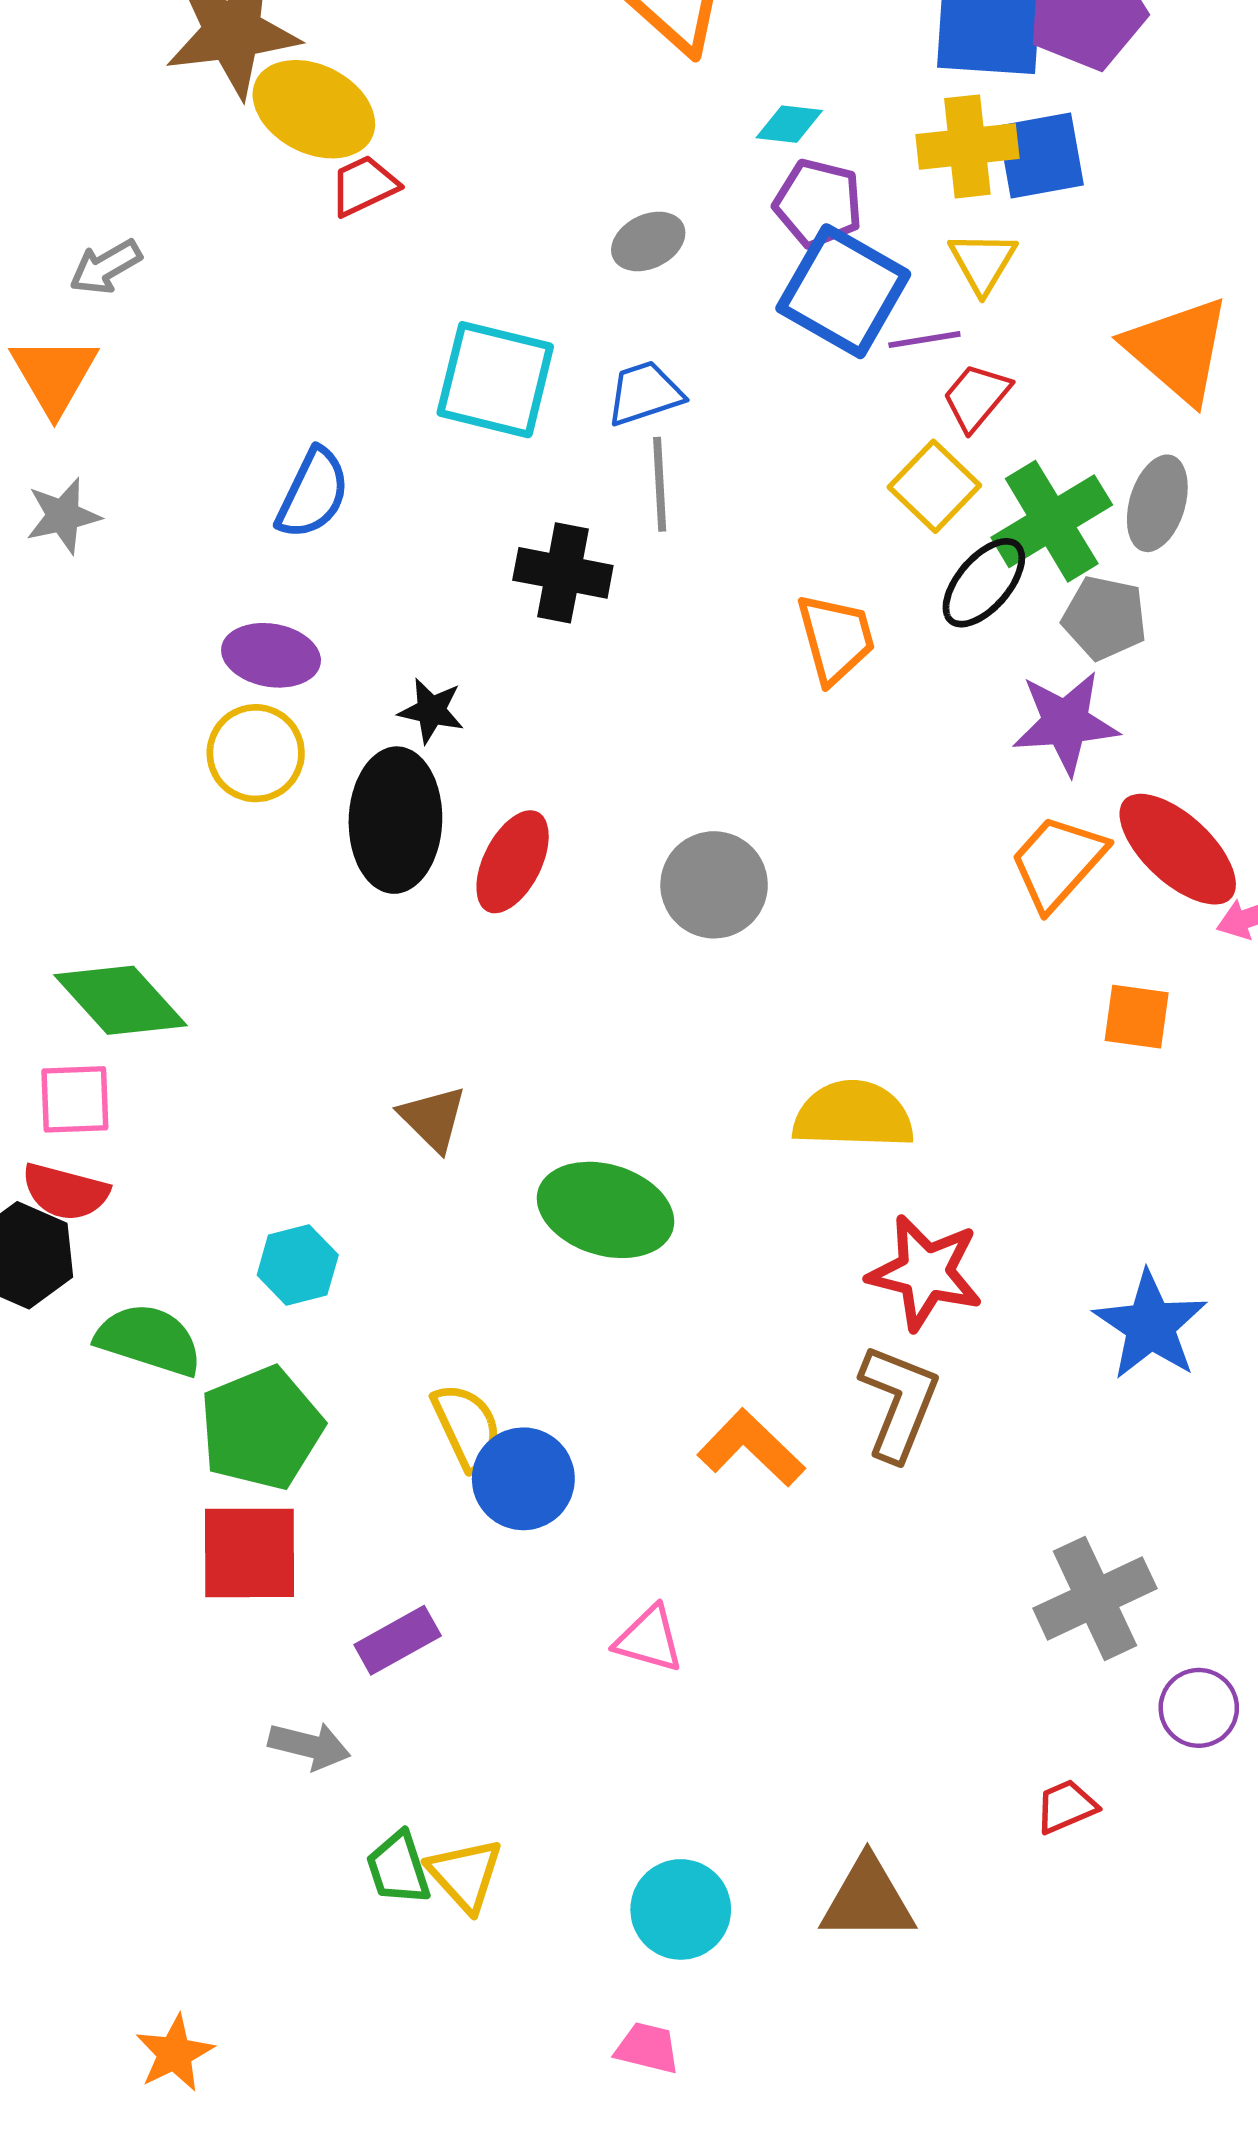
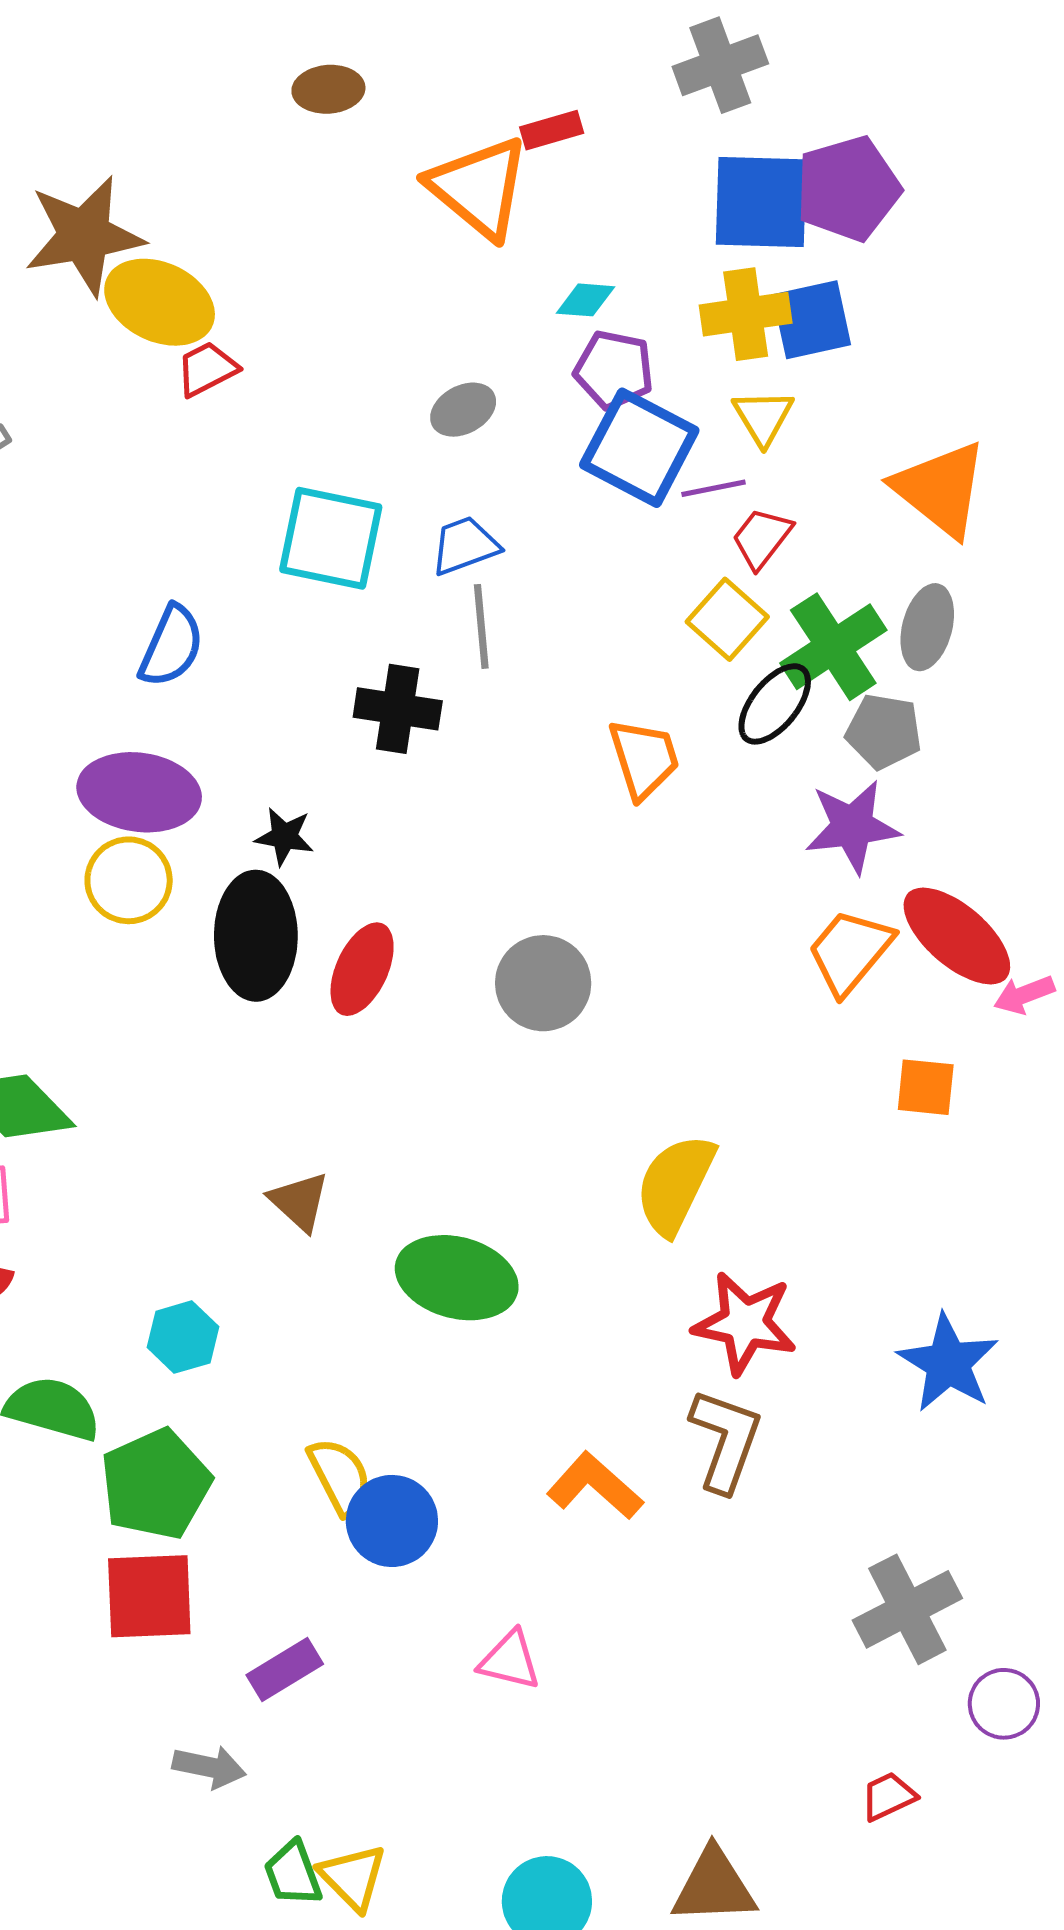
purple ellipse: (271, 655) -> (139, 792), size x1.4
yellow semicircle: (853, 1115) -> (675, 1184), turned -64

